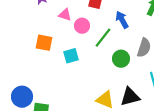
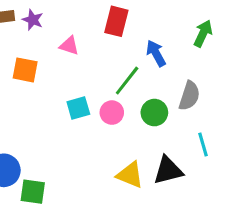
pink circle: (82, 26) -> (112, 113), moved
orange square: (44, 43) -> (25, 70), moved

